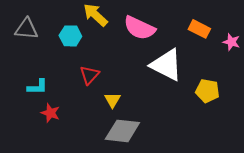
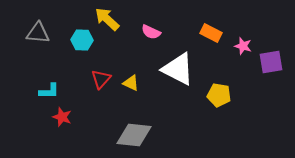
pink semicircle: (139, 28) -> (151, 32), size x0.6
yellow triangle: (112, 100) -> (131, 83), moved, turned -36

